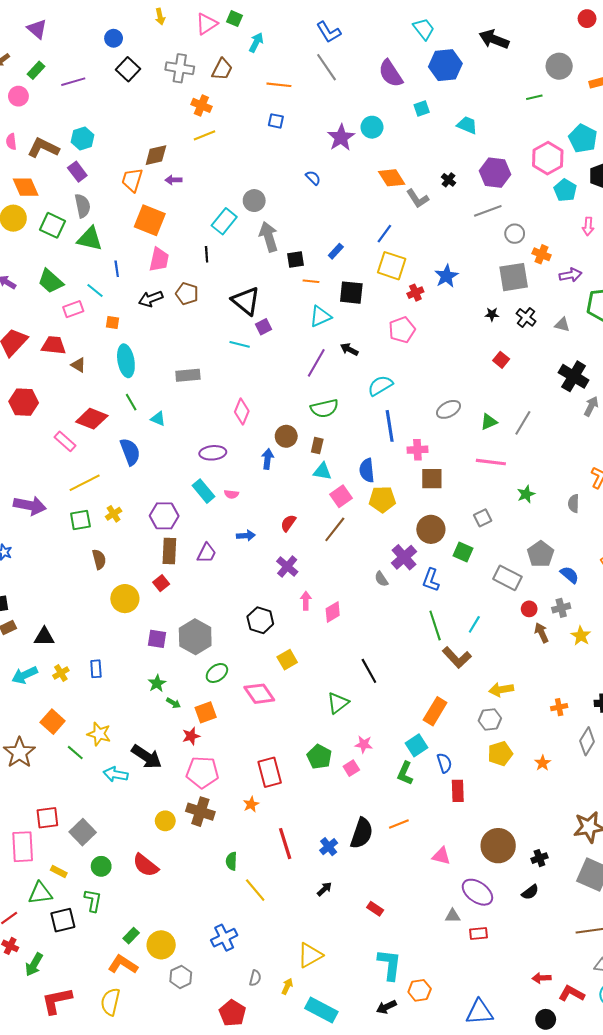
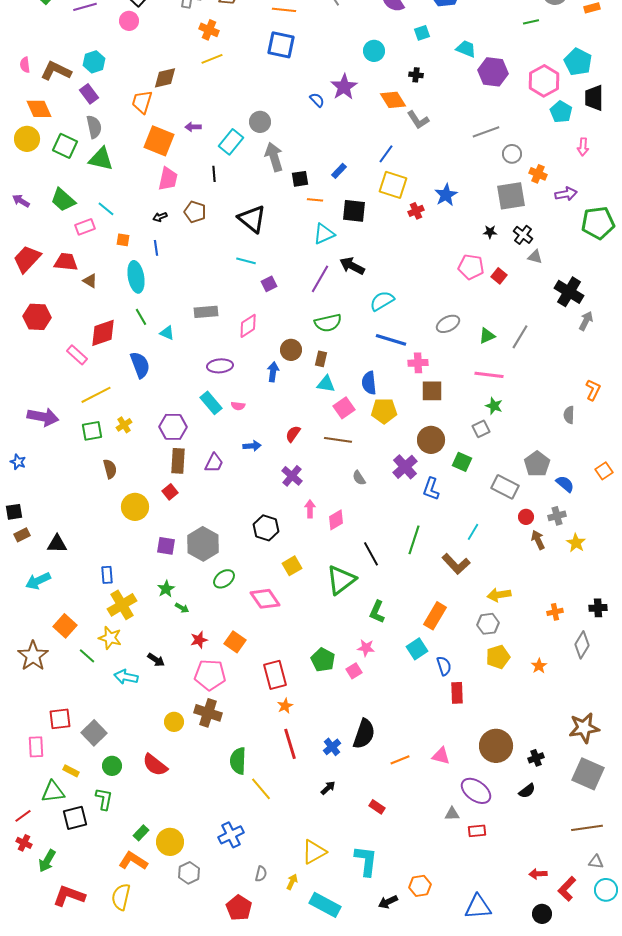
pink circle: (18, 96) -> (129, 21), moved
blue square: (276, 121) -> (281, 45), size x1.8
purple star: (341, 137) -> (344, 87), moved
purple hexagon: (495, 173) -> (493, 72), moved
purple arrow: (174, 180) -> (193, 127), moved
black cross: (448, 180) -> (416, 75), moved, turned -32
blue line: (117, 269) -> (156, 248), moved
black arrow: (151, 299) -> (160, 217), size x0.6
gray triangle: (562, 325) -> (535, 257), moved
purple square: (263, 327) -> (269, 284), moved
pink pentagon: (402, 330) -> (471, 267), moved, turned 30
black arrow: (349, 349) -> (352, 266), size x1.4
gray rectangle: (188, 375) -> (206, 312), moved
pink diamond: (242, 411) -> (248, 326), turned 35
red diamond: (92, 419) -> (103, 333), turned -40
blue line: (390, 426) -> (391, 340), turned -64
green star: (526, 494) -> (494, 406), moved, turned -30
brown line: (335, 529) -> (338, 440), turned 60
gray semicircle: (381, 579) -> (359, 478), moved
green line: (435, 625) -> (414, 540), moved, turned 36
black line: (369, 671) -> (371, 554), moved
yellow cross: (61, 673) -> (122, 605), moved, size x1.8
green triangle: (338, 703) -> (341, 580), moved, size x1.4
orange square: (206, 712) -> (235, 642), moved, turned -35
black arrow: (147, 757) -> (156, 660), size x0.6
green L-shape: (405, 773) -> (377, 612), moved
orange star: (251, 804) -> (285, 706), moved
orange line: (399, 824) -> (400, 760), moved
pink rectangle: (23, 847) -> (36, 747), size x0.7
green semicircle: (231, 861) -> (238, 761), size x1.5
cyan L-shape: (390, 965) -> (366, 861), moved
red L-shape: (572, 993) -> (567, 889), turned -75
red L-shape: (57, 1001) -> (69, 896), turned 32

